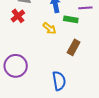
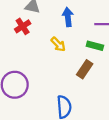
green rectangle: (71, 19) -> (95, 46), moved

